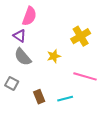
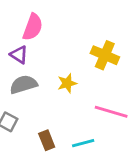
yellow cross: (81, 36) -> (105, 55), turned -36
gray semicircle: (23, 57) -> (23, 84), turned 114

